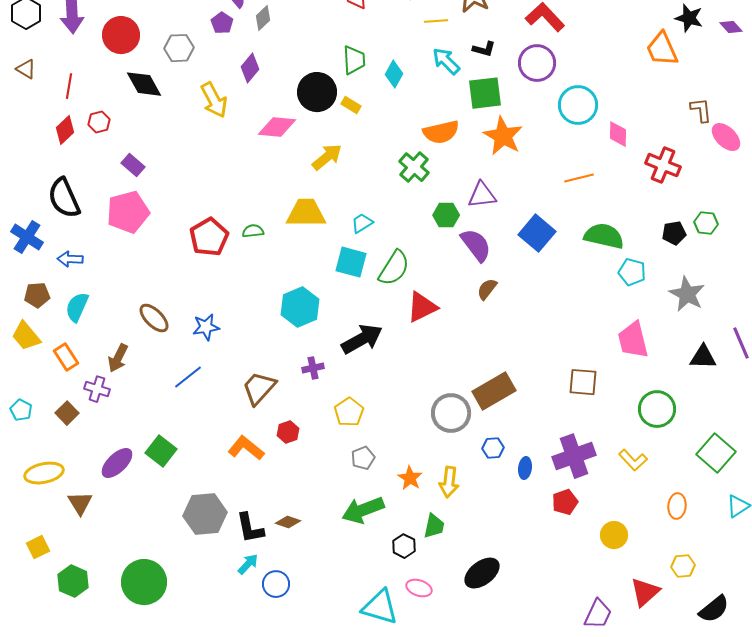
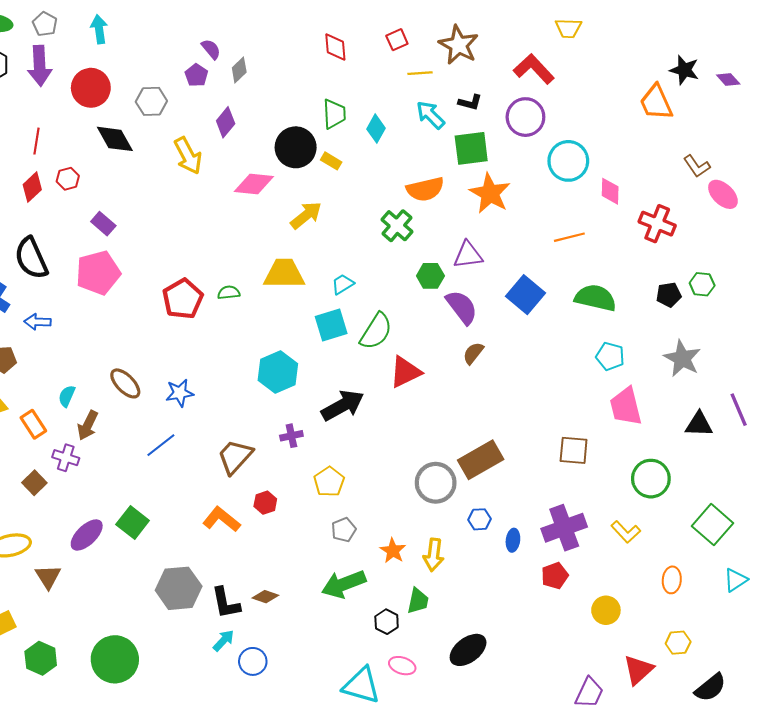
brown L-shape: (701, 110) -> (697, 166), turned 152
cyan square: (351, 262) -> (331, 325), turned -32
cyan pentagon: (632, 272) -> (610, 356), moved
cyan semicircle: (77, 307) -> (67, 396), moved, size x0.7

